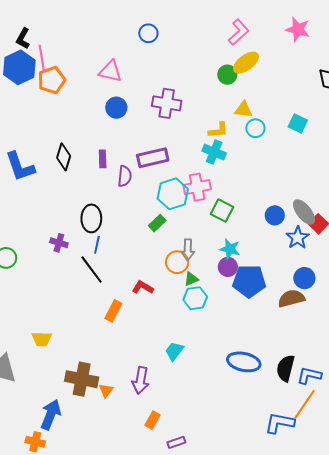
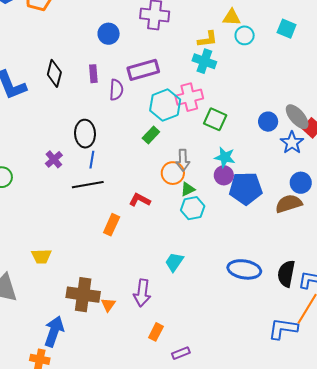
blue circle: (116, 108) -> (109, 34), moved
purple cross: (59, 243) -> (54, 159), turned 36
black line: (92, 270) -> (88, 185), turned -60

